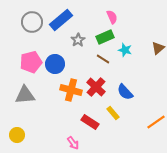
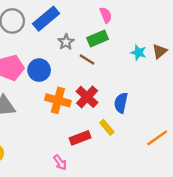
cyan star: (125, 50) -> (138, 53), moved
brown line: (103, 59) -> (87, 60), moved
blue semicircle: (125, 92) -> (121, 103), turned 54
red rectangle: (90, 122) -> (80, 138), turned -54

